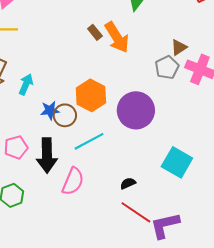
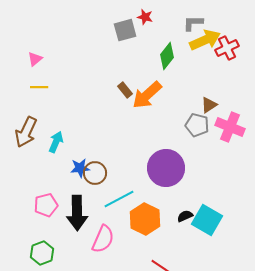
orange arrow: (117, 37) -> (147, 95), turned 80
gray pentagon: (167, 67) -> (197, 125), turned -30
orange hexagon: (91, 95) -> (145, 219), moved
black semicircle: (128, 183) -> (185, 216), moved

